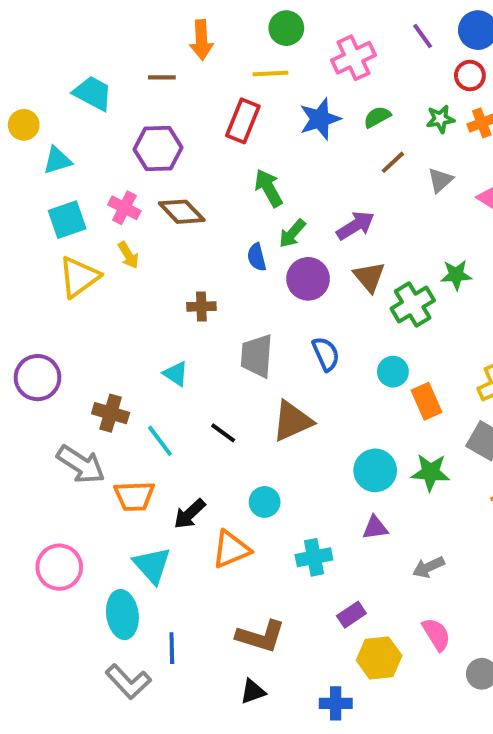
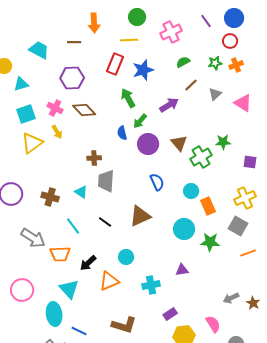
blue star: (320, 119) -> (143, 70), moved
purple arrow: (355, 226) -> (169, 105), moved
gray trapezoid: (257, 356) -> (106, 181), moved
brown cross: (111, 413) -> (50, 197), moved
cyan circle: (375, 470) -> (184, 229), moved
gray arrow: (428, 567) -> (231, 298), moved
blue line: (172, 648) -> (79, 331), turned -63

